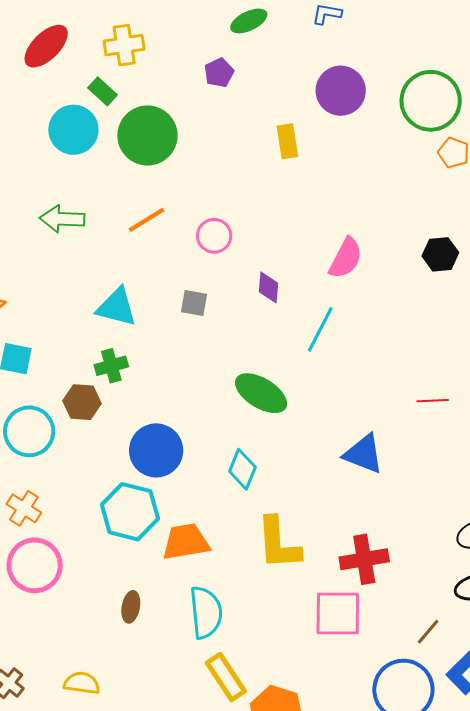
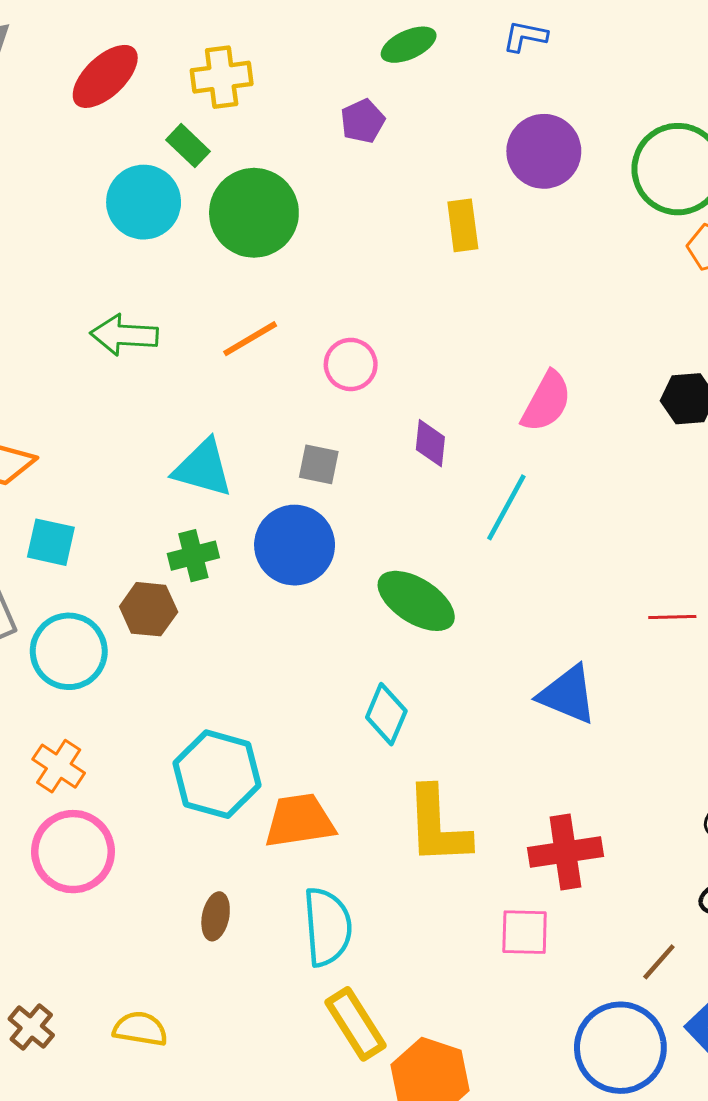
blue circle: (156, 450) -> (295, 545), moved
pink square: (338, 613) -> (525, 932), size x0.7

